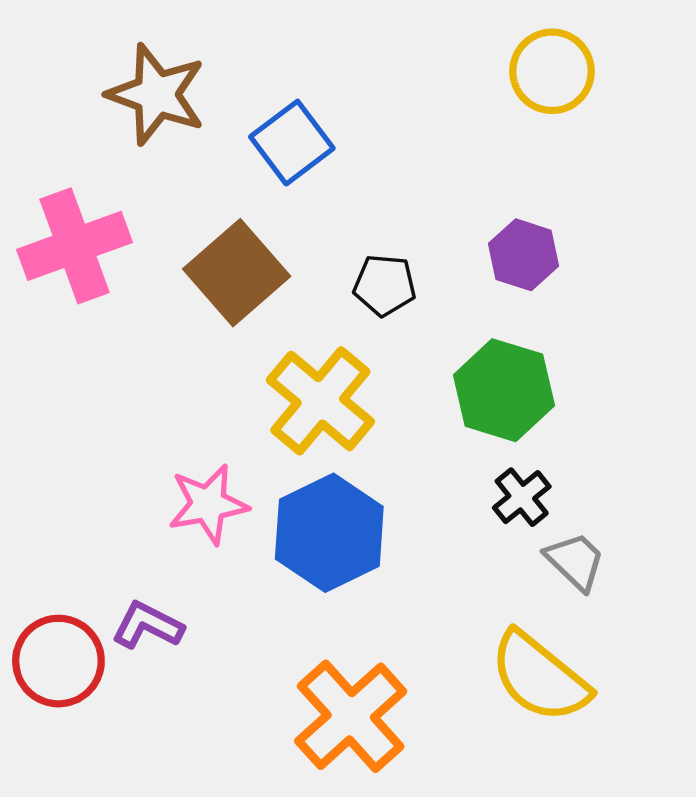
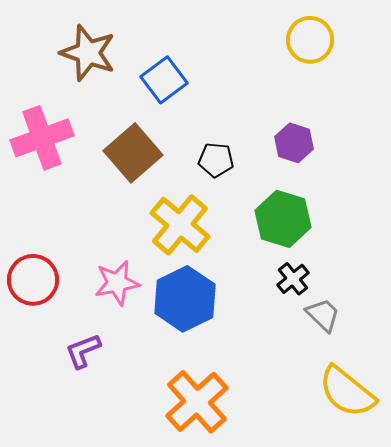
purple L-shape: (148, 625) -> (83, 351), turned -48
red circle: (58, 661) -> (33, 280), moved
yellow semicircle: (540, 677) -> (347, 392), moved

